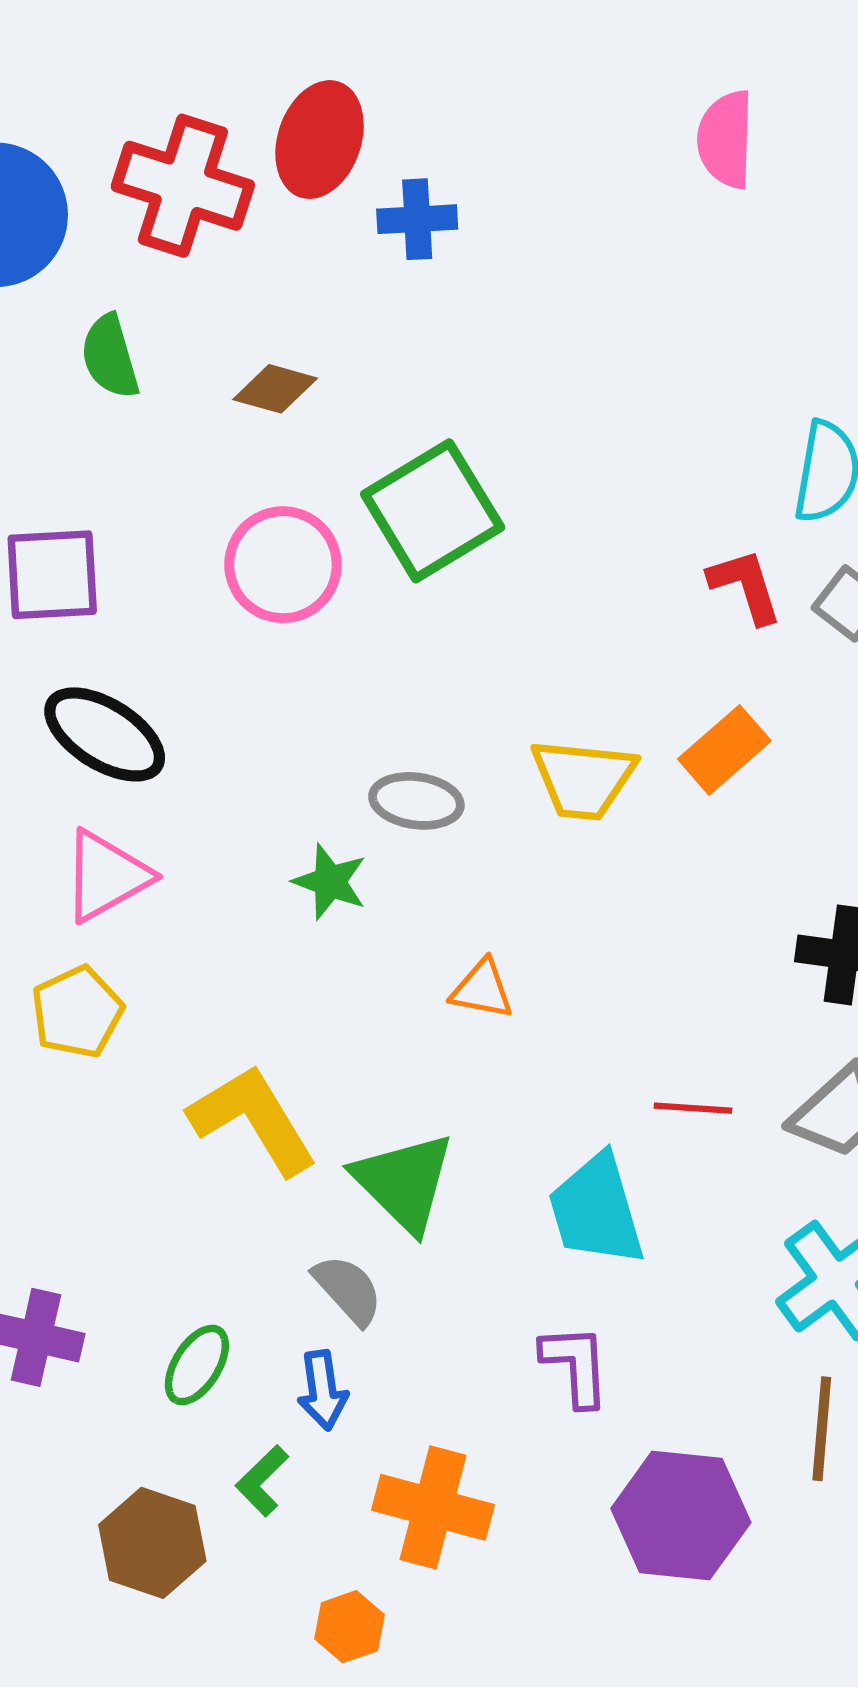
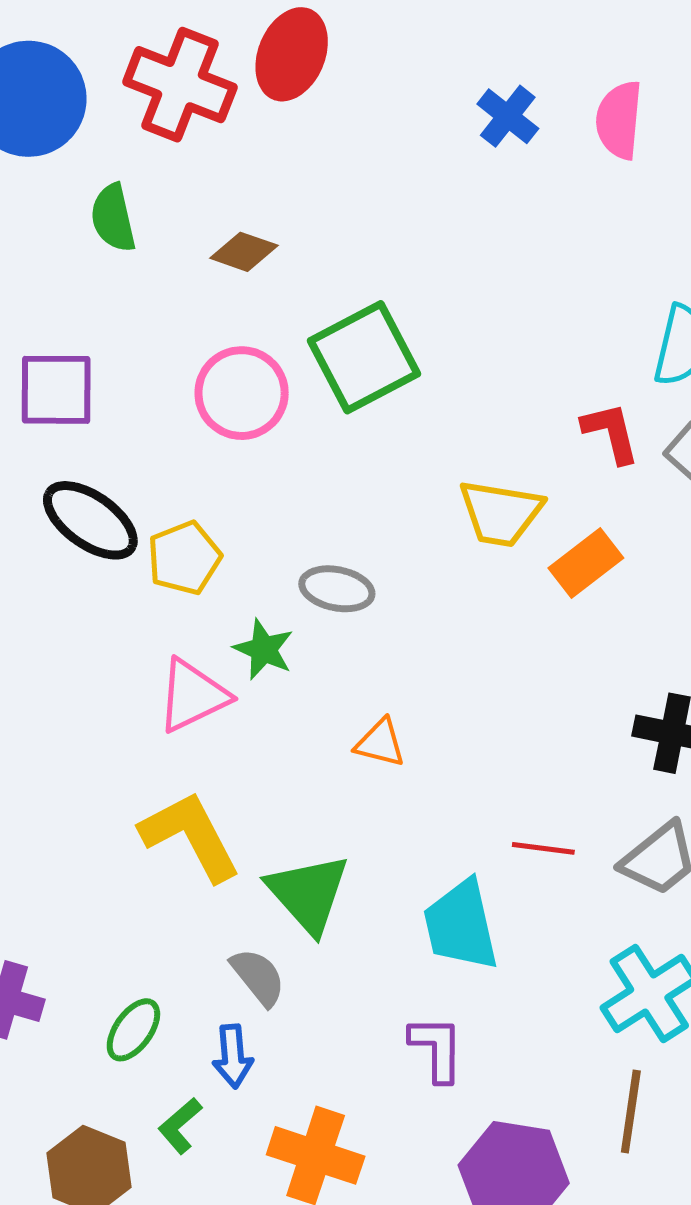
pink semicircle: (726, 139) -> (619, 120), moved
blue cross: (417, 219) -> (508, 116), moved, turned 38
yellow trapezoid: (583, 779) -> (500, 513), moved
pink triangle: (106, 876) -> (193, 696), moved
yellow pentagon: (77, 1012) -> (184, 558), moved

